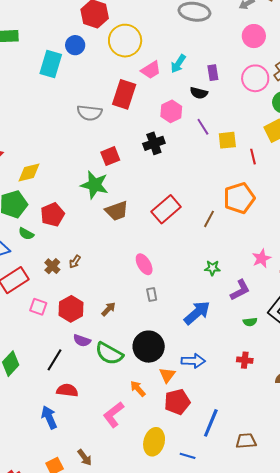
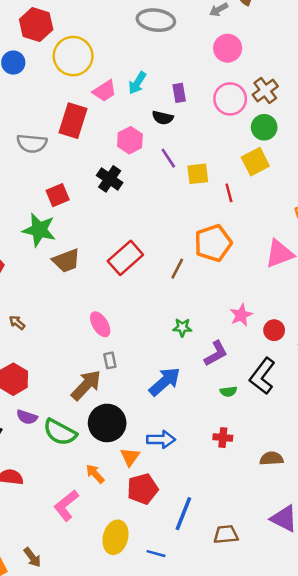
black cross: (154, 143) -> (110, 179), turned -35
brown arrow: (75, 262) -> (17, 323), turned 96
brown arrow: (108, 309) -> (86, 385), moved, size x1.8

